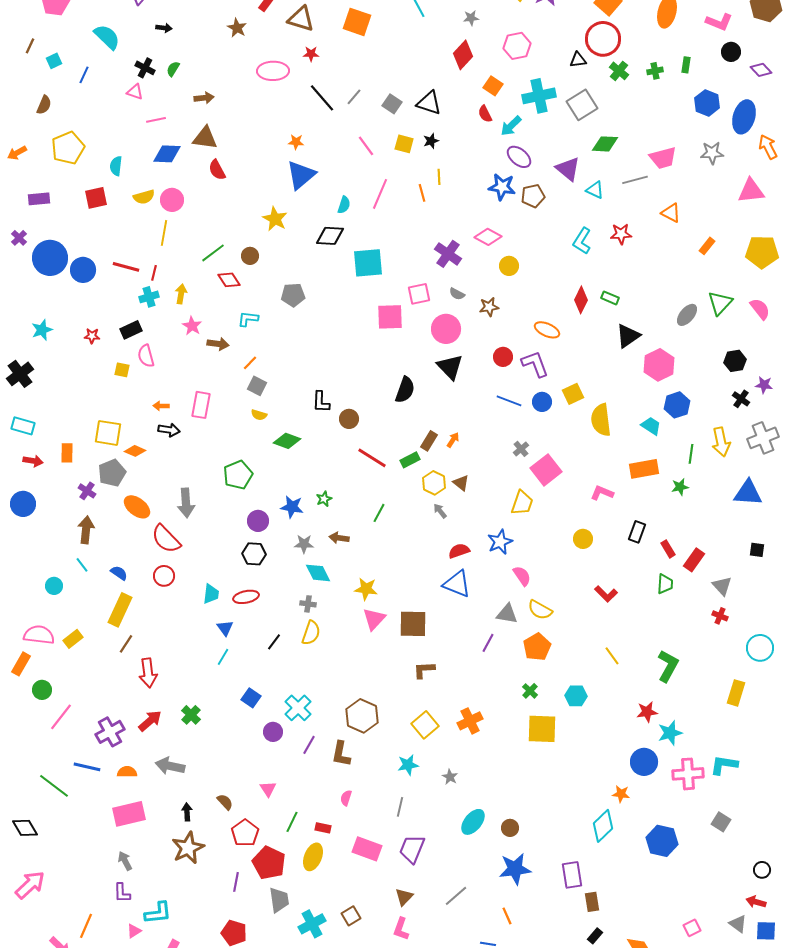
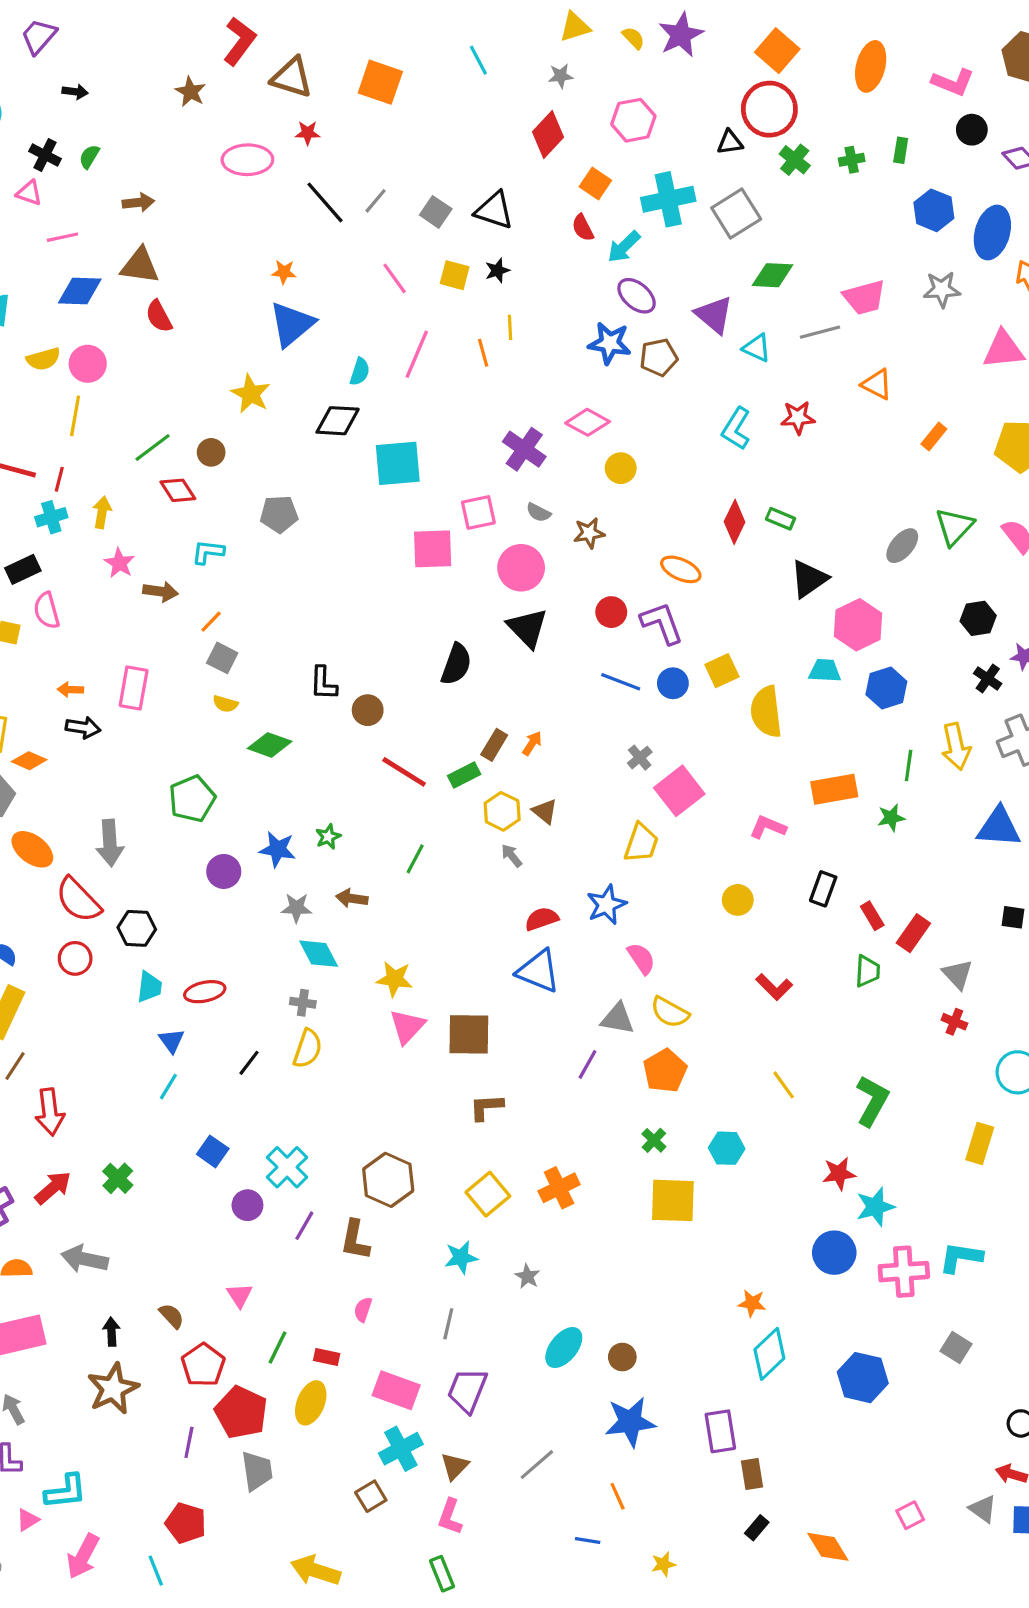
cyan trapezoid: (651, 426) -> (825, 671), moved, turned -30
black hexagon: (254, 554) -> (137, 928), moved
orange star: (621, 794) -> (752, 1303), moved
cyan cross: (312, 924) -> (401, 1449), moved

